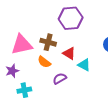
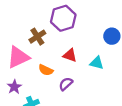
brown cross: (48, 42) -> (37, 37), moved, turned -35
cyan triangle: (84, 65) -> (97, 63), moved

